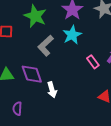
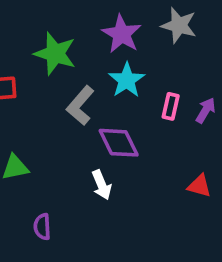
pink rectangle: (93, 62) -> (171, 106), moved, turned 56
purple diamond: (32, 74) -> (119, 143), moved

